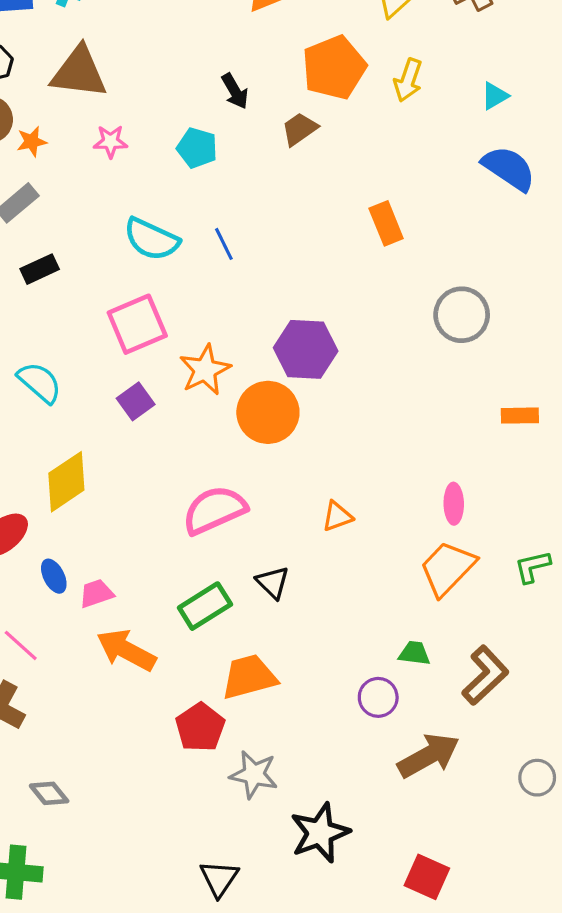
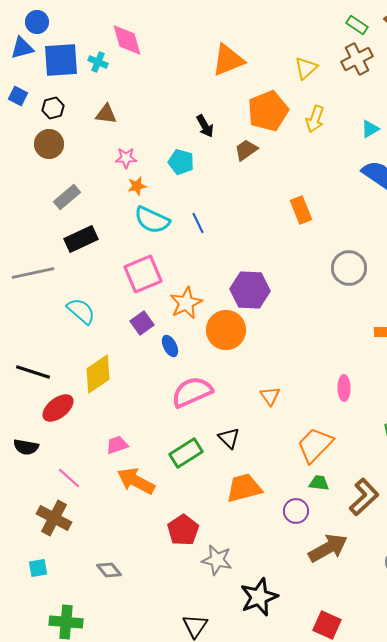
brown triangle: (79, 72) -> (106, 114), size x0.6
orange star: (32, 142) -> (137, 186), moved
black rectangle: (40, 269) -> (81, 239), size x1.4
orange triangle: (337, 516) -> (270, 396), turned -45
orange trapezoid: (447, 568) -> (315, 445), moved
blue ellipse: (54, 576) -> (170, 346), moved
orange trapezoid: (249, 677) -> (244, 488), moved
gray diamond: (49, 793) -> (109, 570), moved

